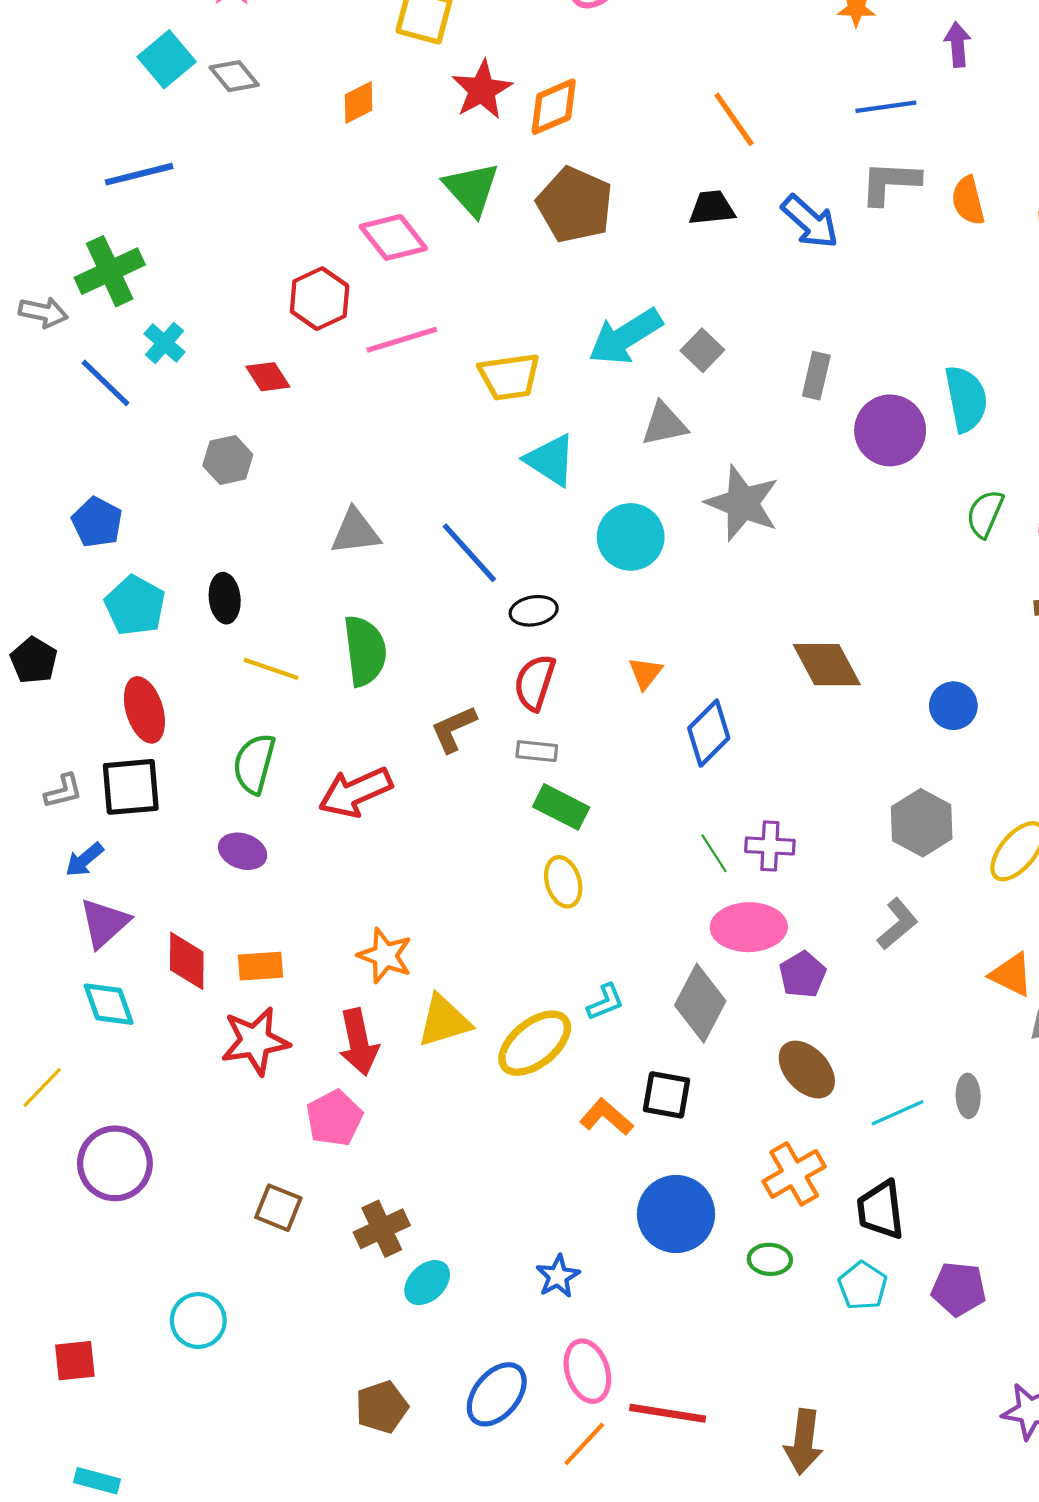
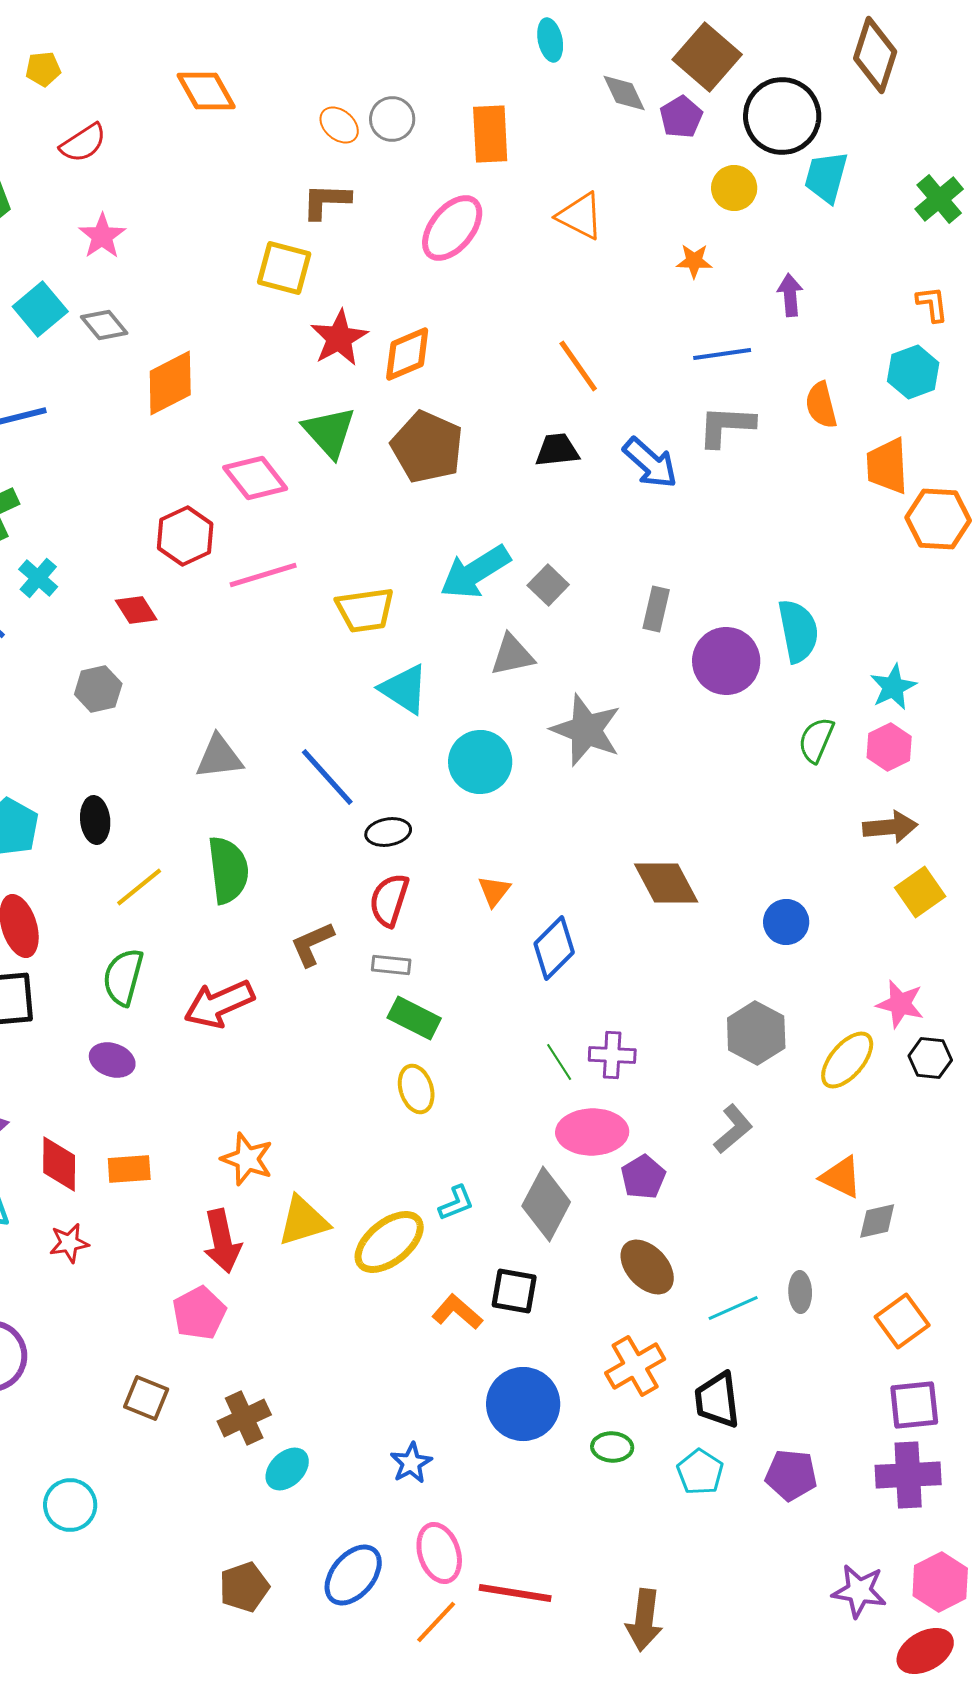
orange diamond: (359, 102) -> (170, 383), moved, size x1.6
orange semicircle: (968, 201) -> (821, 405), moved
yellow line: (271, 669) -> (139, 887), turned -58
red star: (255, 1041) -> (69, 1243), moved, size x0.6

